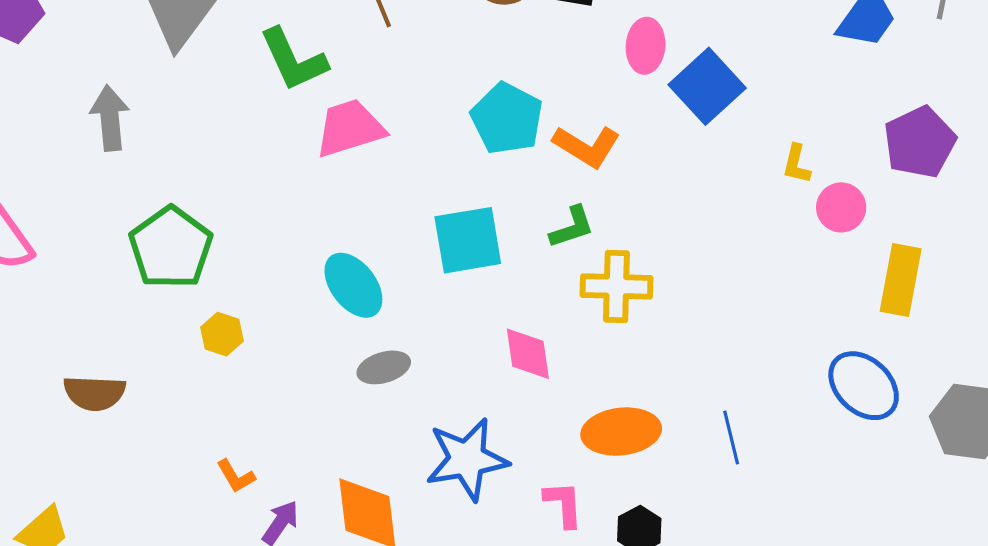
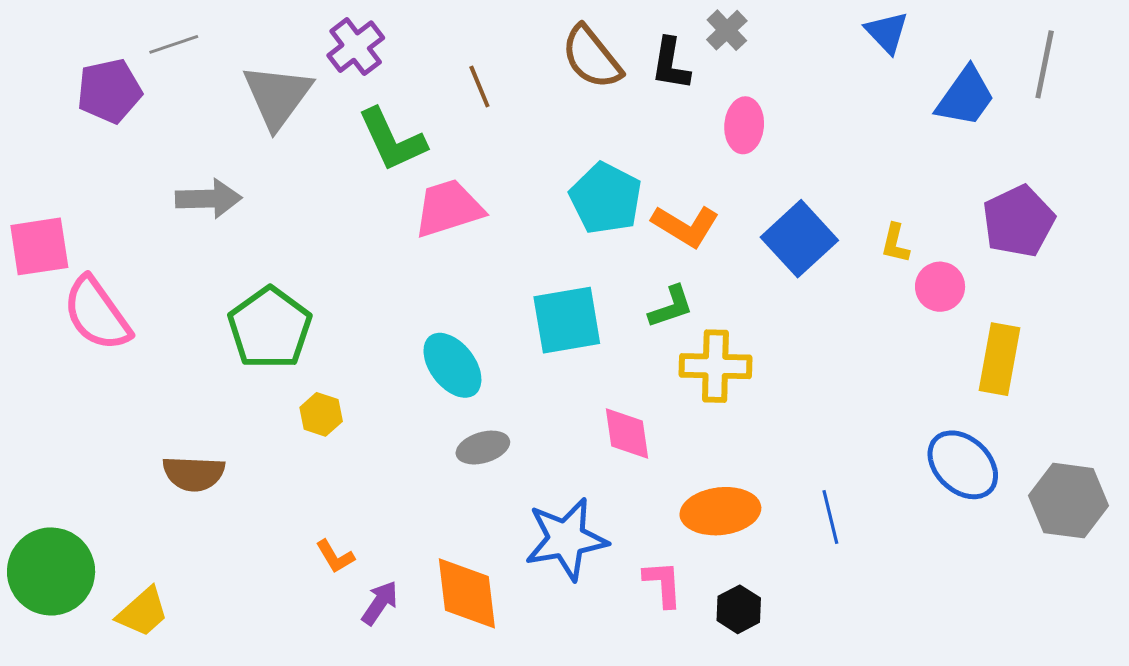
blue square: (707, 86) -> (799, 239), moved
gray arrow: (110, 118) -> (209, 199), turned 94

